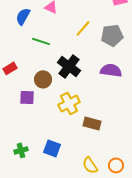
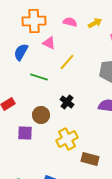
yellow line: (83, 28) -> (67, 62), moved
black cross: (69, 66) -> (67, 102), size x0.6

